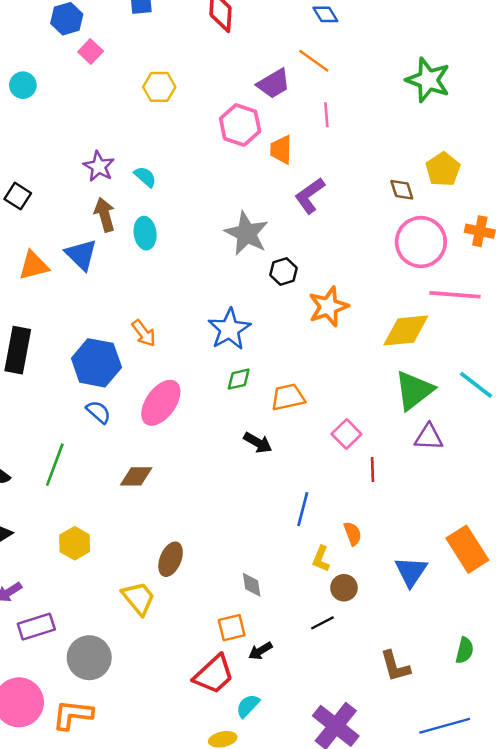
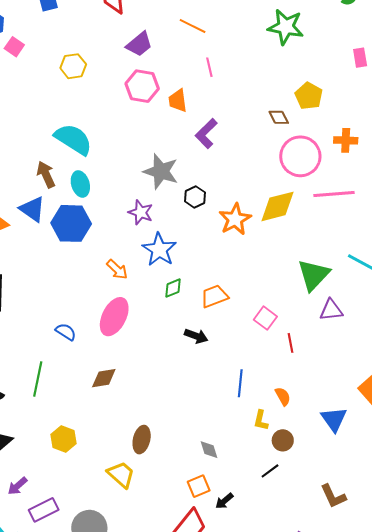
purple trapezoid: (274, 84) -> (139, 44), moved
purple star: (99, 166) -> (141, 212), moved
cyan semicircle: (145, 177) -> (73, 139), size x2.0
yellow diamond: (406, 330) -> (278, 206), moved
orange arrow: (144, 333) -> (117, 269), moved
blue hexagon: (96, 363) -> (71, 223), moved

